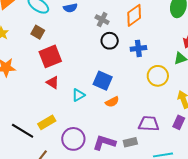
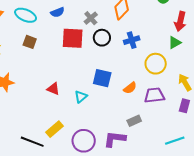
gray cross: (102, 20) -> (91, 18), turned 32
red square: (50, 56) -> (73, 38), moved, turned 35
orange semicircle: (112, 102) -> (130, 88), moved
purple trapezoid: (149, 124) -> (154, 95), moved
gray rectangle: (130, 142) -> (134, 121), moved

